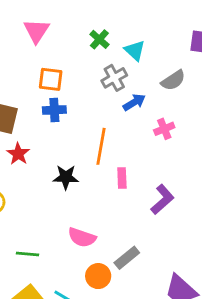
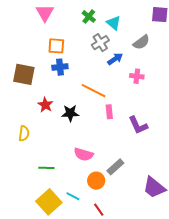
pink cross: (164, 129) -> (137, 76), turned 32
orange line: (101, 146) -> (94, 91), turned -70
red star: (18, 154) -> (45, 105), moved
purple L-shape: (162, 199) -> (138, 125), turned 110

